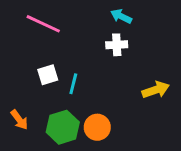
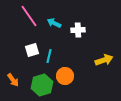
cyan arrow: (121, 16) -> (54, 23), moved
pink line: (43, 24) -> (29, 16), turned 30
orange circle: (97, 127) -> (65, 76), moved

